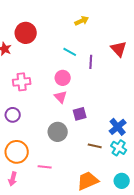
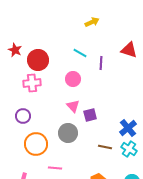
red circle: (26, 33) -> (38, 60), moved
red triangle: (119, 49) -> (129, 50), turned -30
pink triangle: (61, 97) -> (73, 106), moved
orange circle: (17, 152) -> (36, 144), moved

